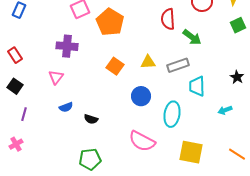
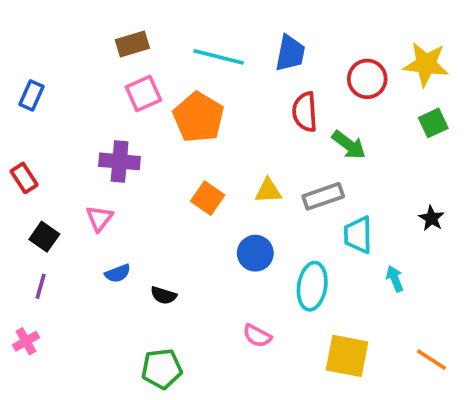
black square: (15, 86) -> (44, 237), moved
cyan arrow: (225, 110) -> (395, 279), moved, turned 88
pink semicircle: (142, 141) -> (257, 336), size x0.6

